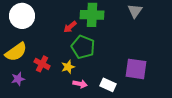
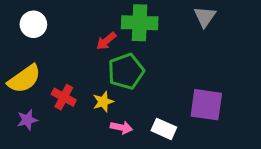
white circle: (22, 16) -> (33, 24), size x0.7
green pentagon: (83, 47) -> (126, 71), turned 30

